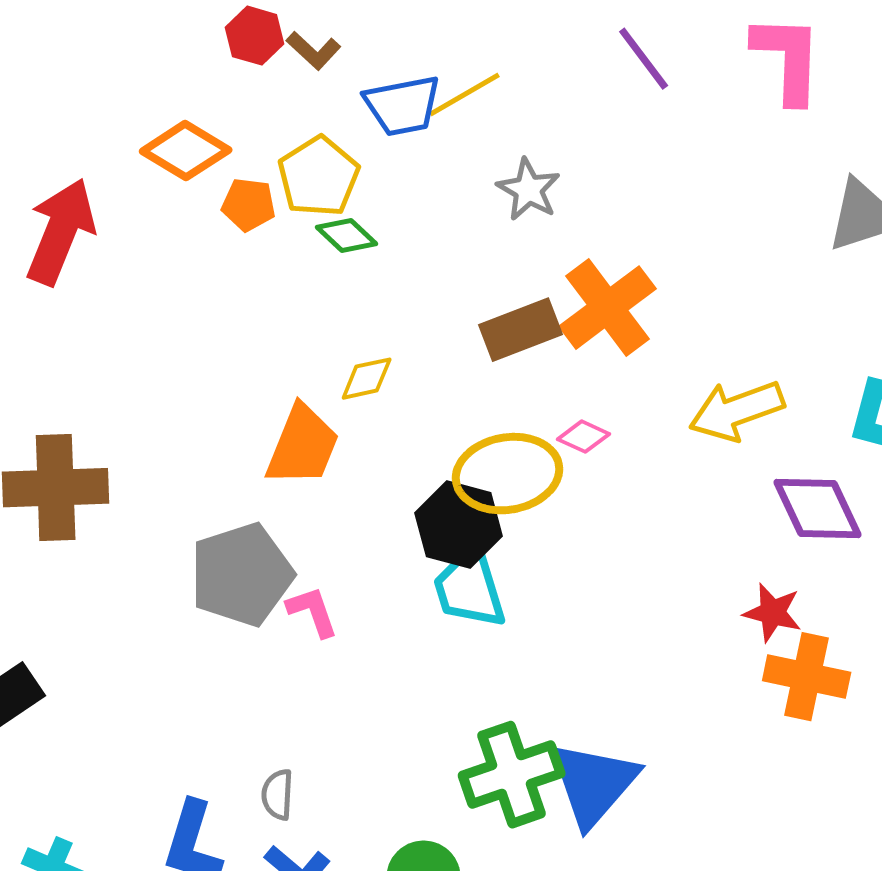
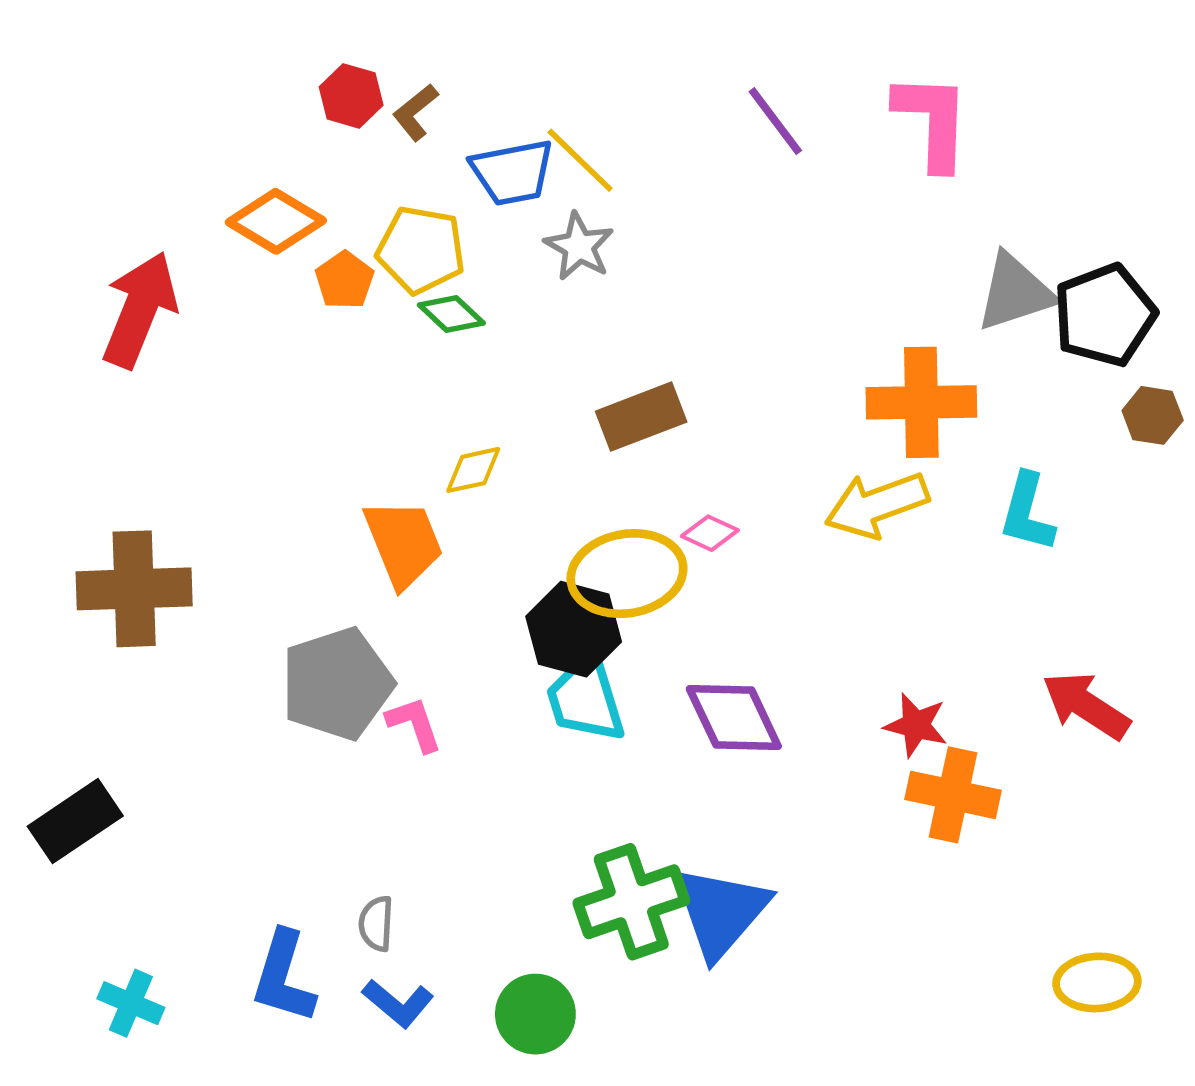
brown L-shape: (314, 51) -> (415, 112), turned 98
yellow line: (465, 95) -> (580, 160), turned 74
yellow pentagon: (319, 177) -> (421, 250), turned -30
gray star: (529, 190) -> (579, 246), moved
orange pentagon: (249, 205) -> (345, 280), turned 30
orange cross: (608, 308) -> (921, 402), moved, turned 36
orange trapezoid: (303, 446) -> (403, 543), turned -44
purple diamond: (818, 509) -> (734, 717), moved

